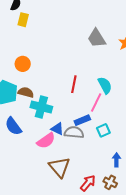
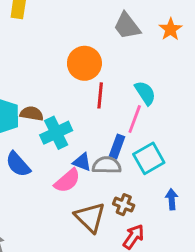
orange circle: (23, 64) -> (84, 63), moved, size x1.5
cyan cross: (41, 107) -> (56, 133), turned -35
blue rectangle: (82, 120) -> (117, 146), turned -42
cyan square: (103, 130) -> (149, 158), size x1.5
brown cross: (110, 182) -> (124, 205), moved

